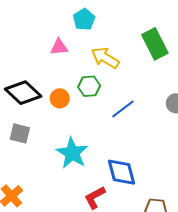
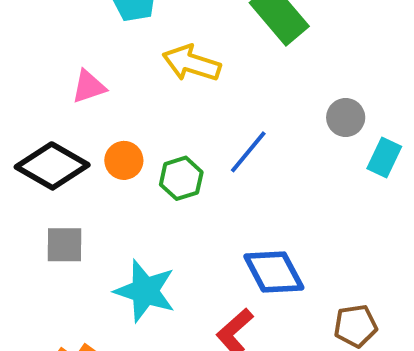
pink triangle: (59, 47) -> (89, 87), moved
green hexagon: (89, 86) -> (181, 178), moved
cyan star: (72, 153) -> (145, 291), moved

